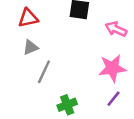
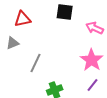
gray triangle: (31, 47) -> (13, 43), moved
pink star: (112, 68) -> (92, 60), turned -30

